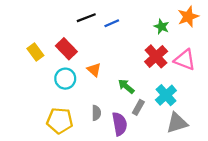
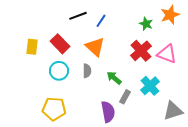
blue line: (112, 23) -> (101, 21), turned -32
yellow rectangle: (35, 52) -> (32, 47), turned 42
orange triangle: (94, 70) -> (95, 47), moved, size x1.5
gray semicircle: (96, 113) -> (87, 71), moved
gray triangle: (177, 123) -> (173, 111), moved

